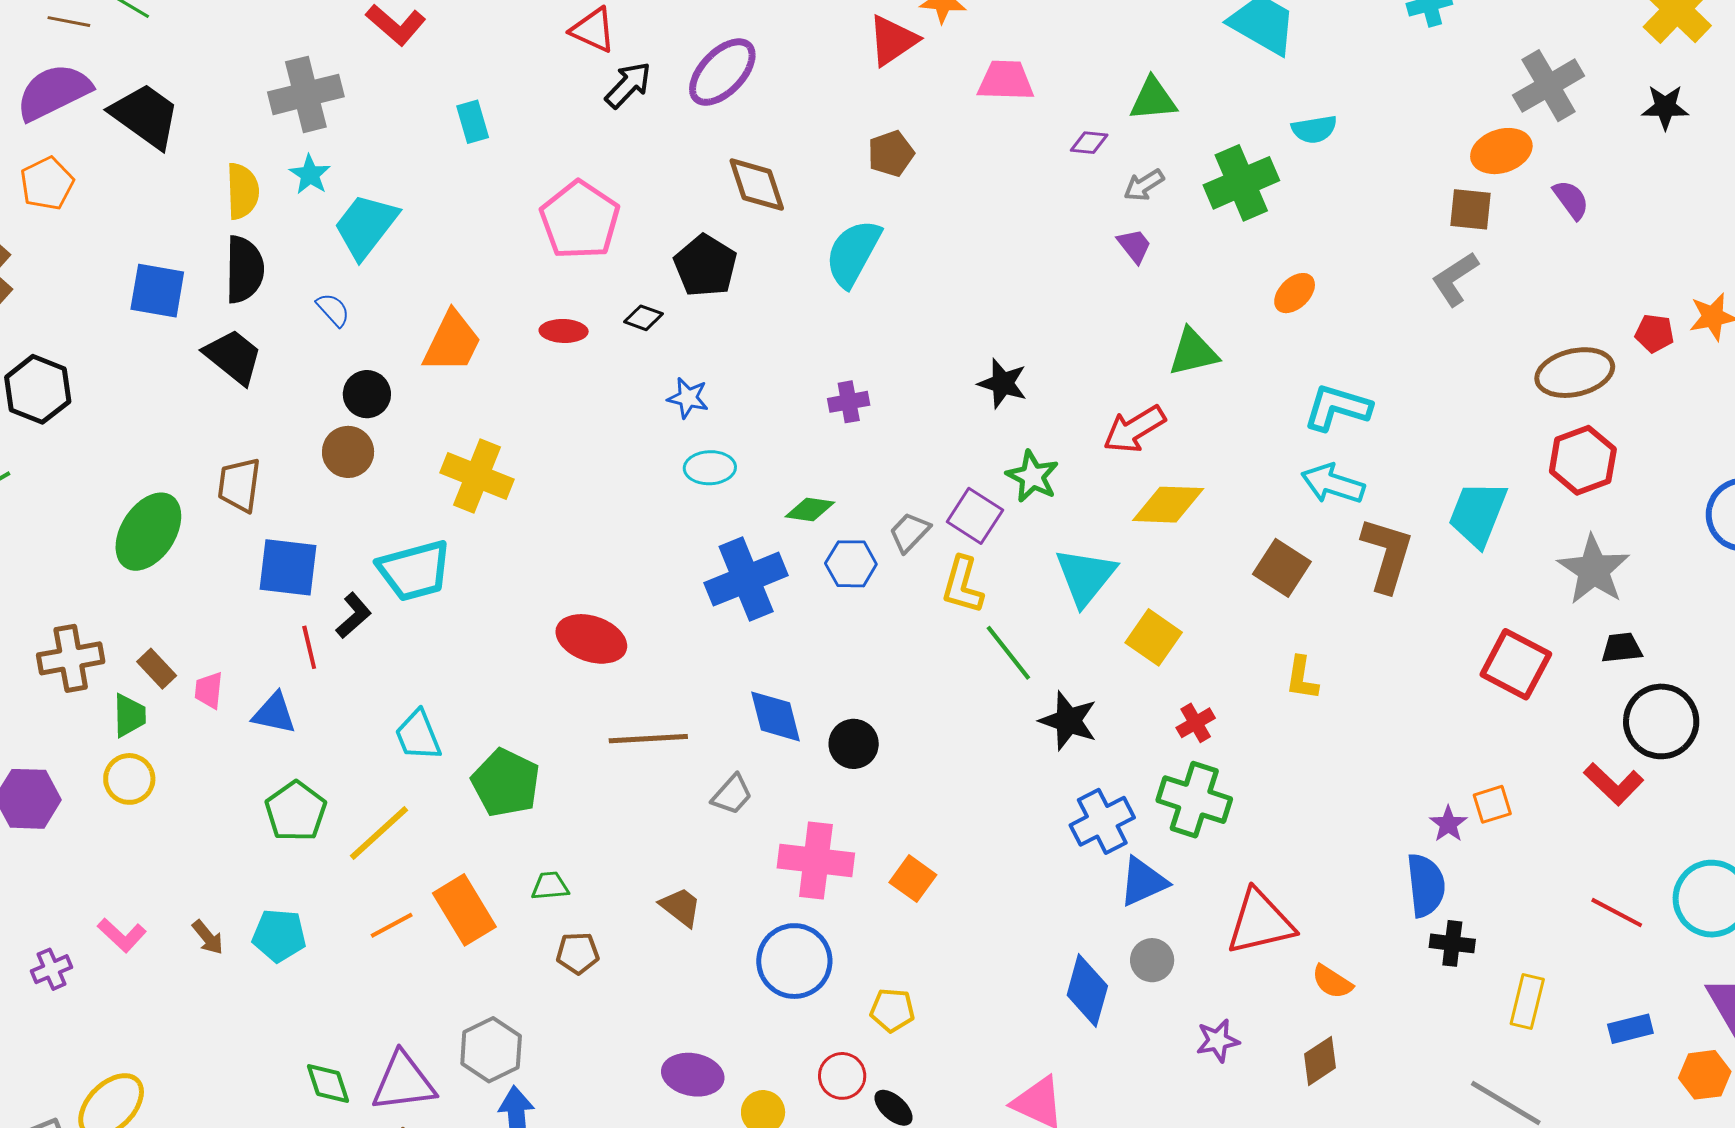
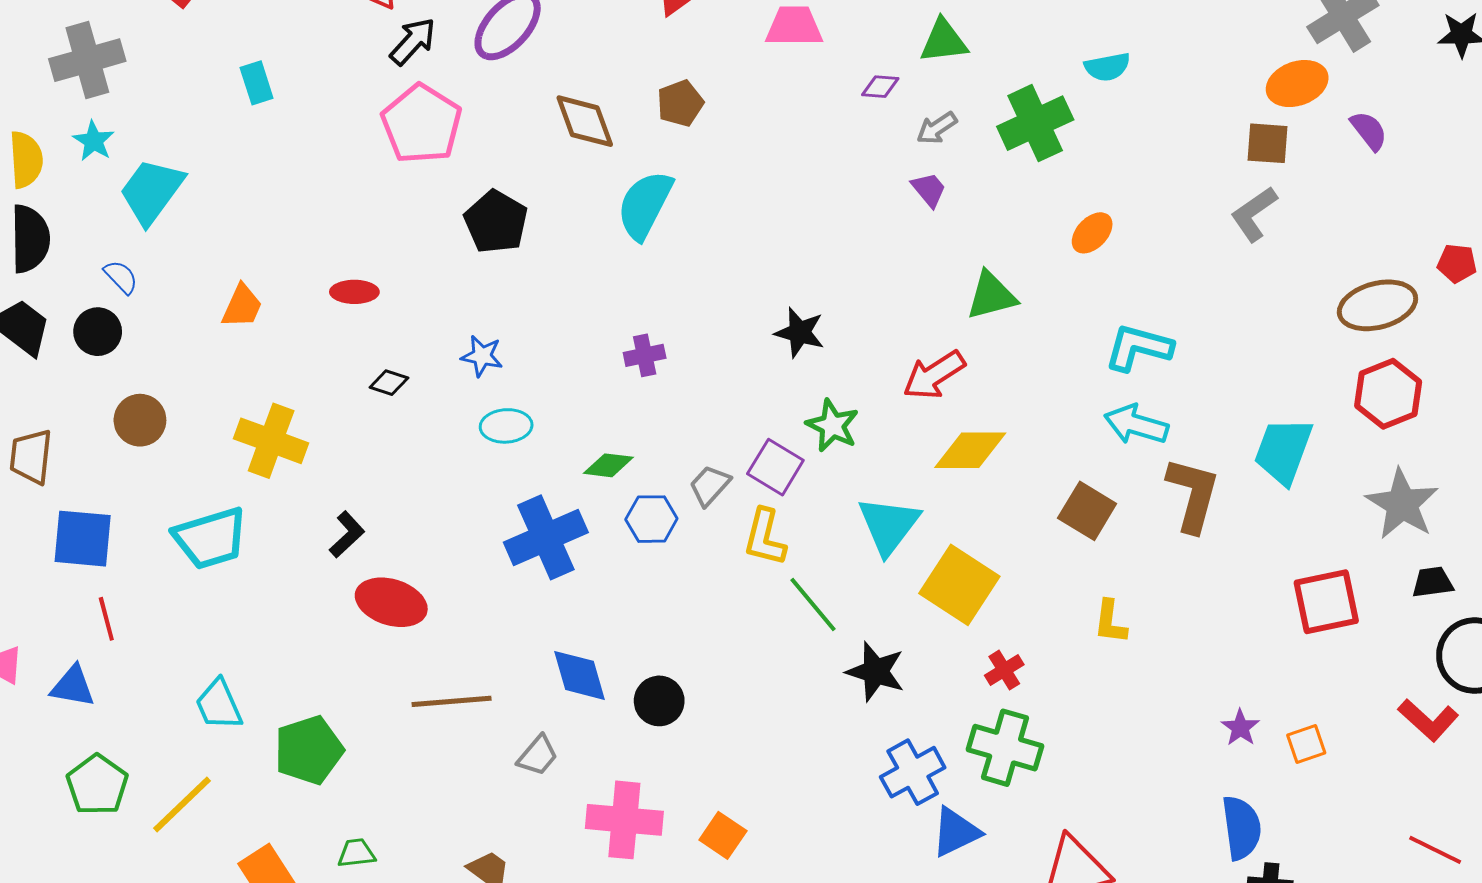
brown diamond: (757, 185) -> (585, 121), moved
pink pentagon: (580, 220) -> (421, 124), moved
black diamond: (644, 318) -> (389, 383), moved
orange trapezoid: (452, 342) -> (242, 306), size x0.7
black circle: (367, 394) -> (98, 332), moved
black L-shape: (354, 616) -> (347, 534), moved
yellow square: (1154, 637) -> (959, 585), size x1.4
red square: (1516, 664) -> (1326, 602), turned -38
green pentagon: (506, 783) -> (309, 750), turned 30
purple star: (1448, 824) -> (1240, 728), moved

